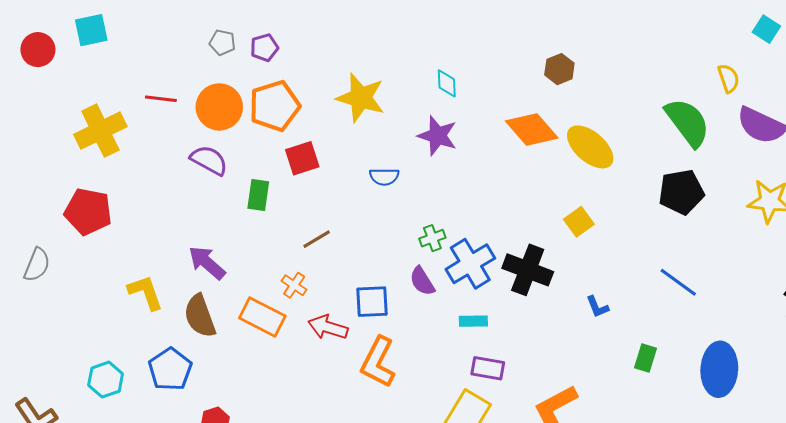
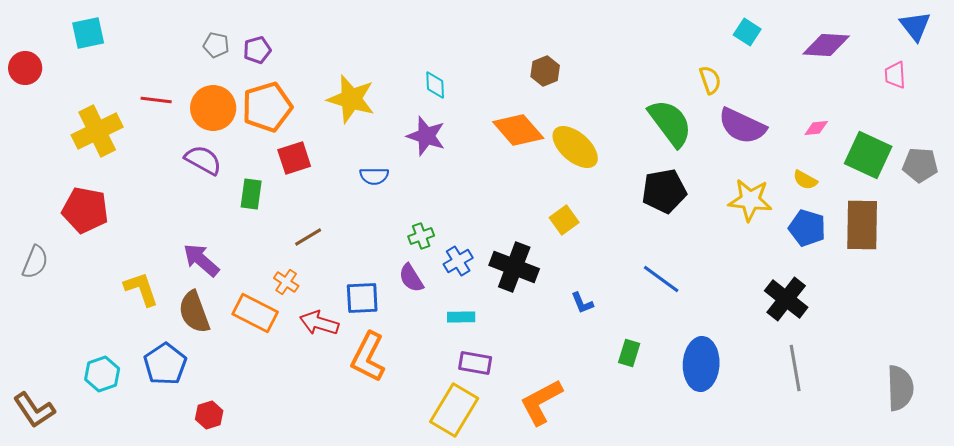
red circle: (38, 50) -> (25, 68), moved
blue cross: (470, 264) -> (458, 261), size x0.6

